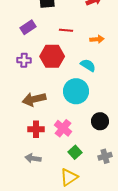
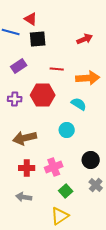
orange arrow: (97, 39) -> (88, 78), size x1.6
cyan circle: (76, 91) -> (67, 130), size x0.6
pink cross: (63, 128) -> (54, 167), turned 30
gray cross: (105, 156) -> (96, 185), moved, turned -32

